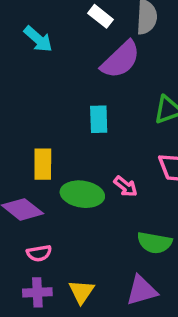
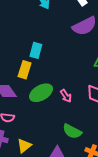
cyan rectangle: (99, 119) -> (36, 50), moved
green ellipse: (82, 194) -> (41, 93), turned -55

